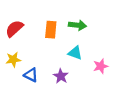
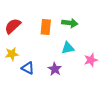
cyan triangle: (75, 53) -> (68, 48), turned -32

